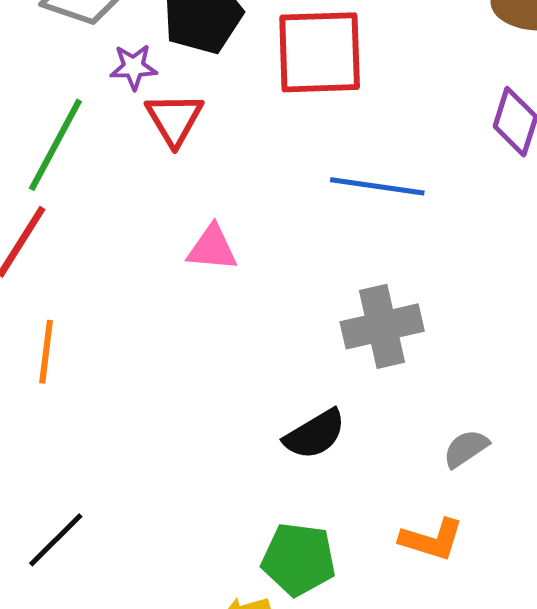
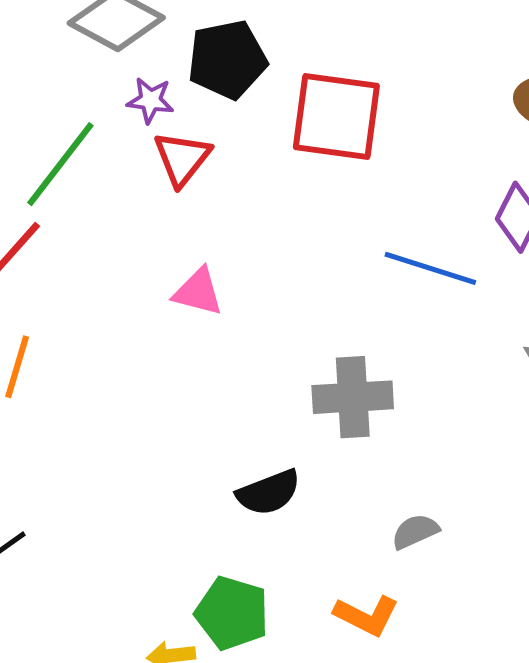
blue line: (377, 186) -> (430, 268), moved

